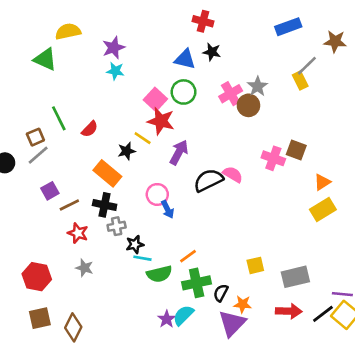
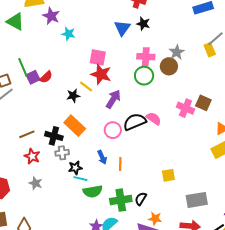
purple star: (114, 48) -> (51, 16), moved, turned -30
blue triangle: (185, 59) -> (122, 28), turned 48
green circle: (183, 92) -> (144, 76), moved
pink cross: (231, 94) -> (146, 57), moved, turned 30
pink square: (155, 99) -> (98, 57), turned -36
orange rectangle: (107, 173) -> (75, 126), moved
purple square: (50, 191) -> (33, 77), moved
pink circle: (157, 194) -> (113, 130), moved
blue arrow: (168, 209) -> (102, 157), moved
orange line: (188, 256) -> (120, 164), moved, turned -56
yellow square: (255, 265) -> (168, 175), moved
black semicircle: (221, 293) -> (141, 199), moved

